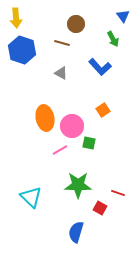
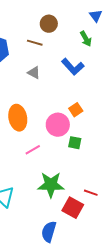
pink circle: (72, 126) -> (58, 125), moved
green square: (89, 143) -> (75, 143), moved
red square: (100, 208) -> (73, 208), size x1.5

